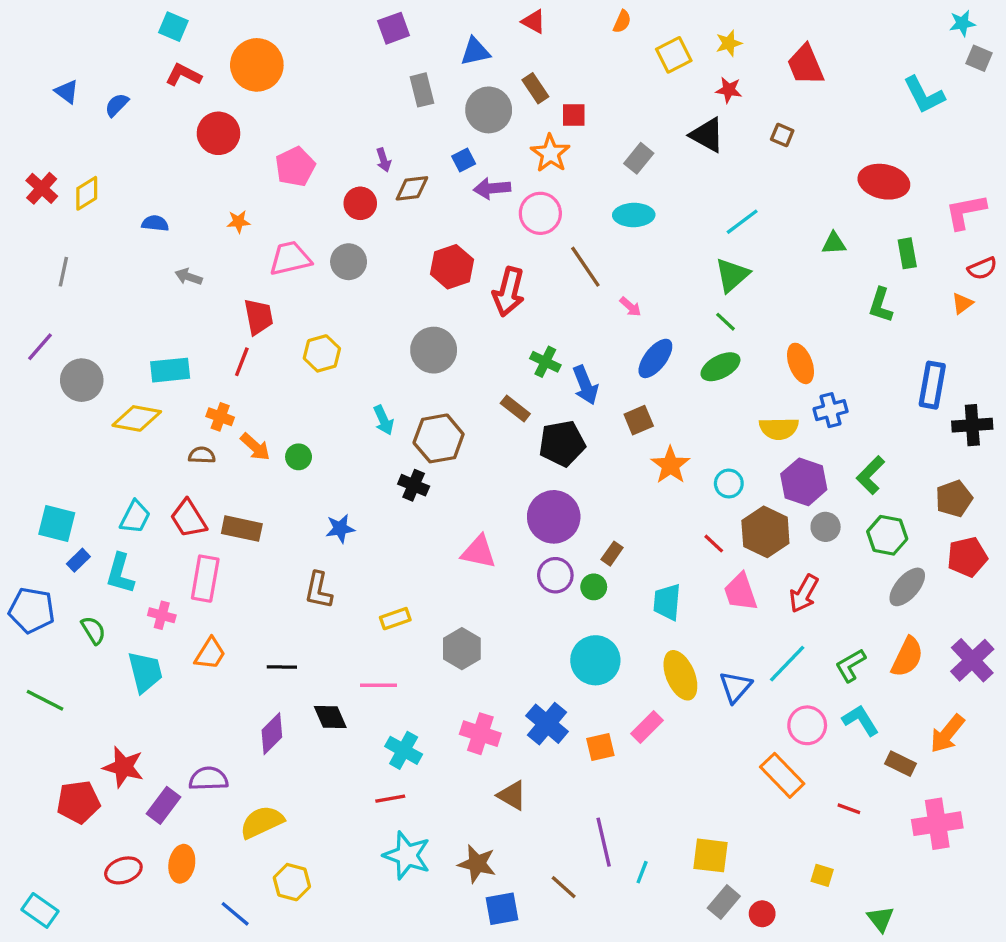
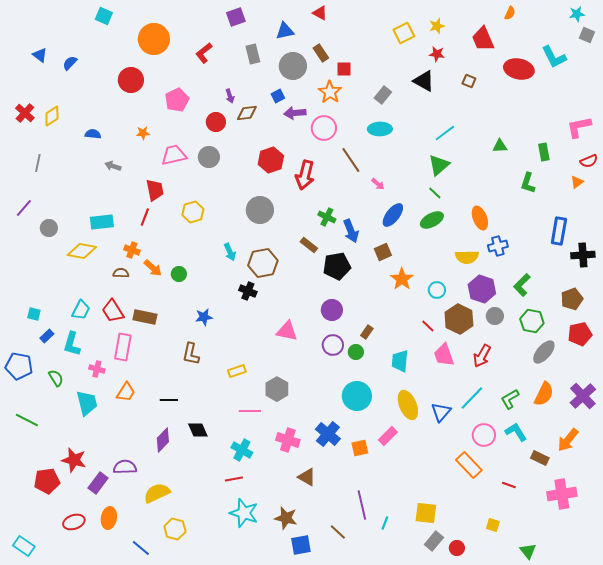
orange semicircle: (622, 22) -> (510, 13), moved
red L-shape: (183, 75) -> (204, 53), moved, turned -65
red ellipse: (884, 182) -> (519, 69), moved
gray circle: (82, 380) -> (49, 228), size x0.7
purple circle: (554, 517) -> (332, 310), size x0.7
cyan square: (57, 524) -> (34, 314), size x0.6
pink line: (379, 685) -> (250, 411), moved

